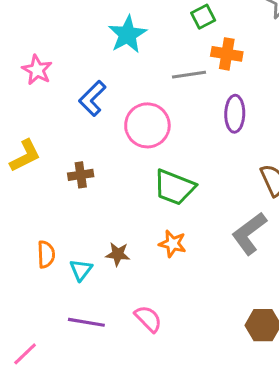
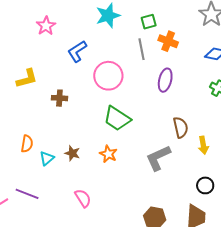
green square: (203, 17) -> (149, 22), moved
gray line: (189, 75) -> (141, 49), turned 75
purple line: (86, 322) -> (27, 194), moved

